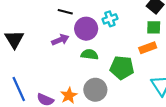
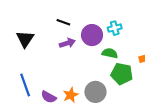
black line: (65, 12) -> (63, 22), moved
green semicircle: (90, 54) -> (110, 53), moved

